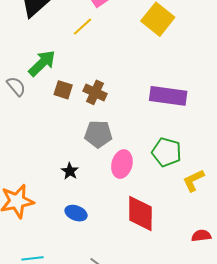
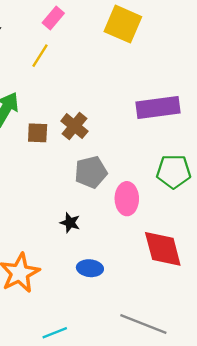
brown cross: (95, 92) -> (74, 126), turned 30

